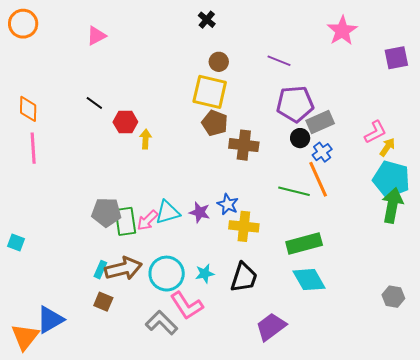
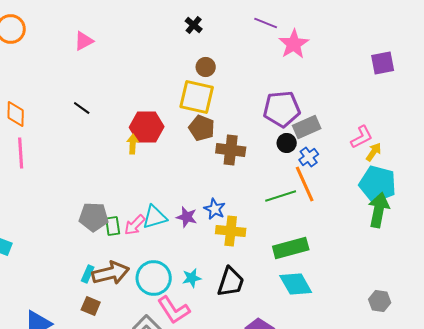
pink star: (342, 31) -> (294, 44), moved
purple line: (279, 61) -> (266, 23), moved
red hexagon: (125, 122) -> (147, 127), moved, size x1.4
green line: (294, 191) -> (281, 196), turned -32
green rectangle: (125, 221) -> (113, 226), size x0.7

